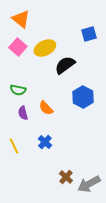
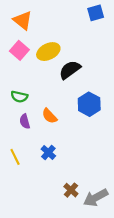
blue square: (89, 34) -> (96, 13), moved

